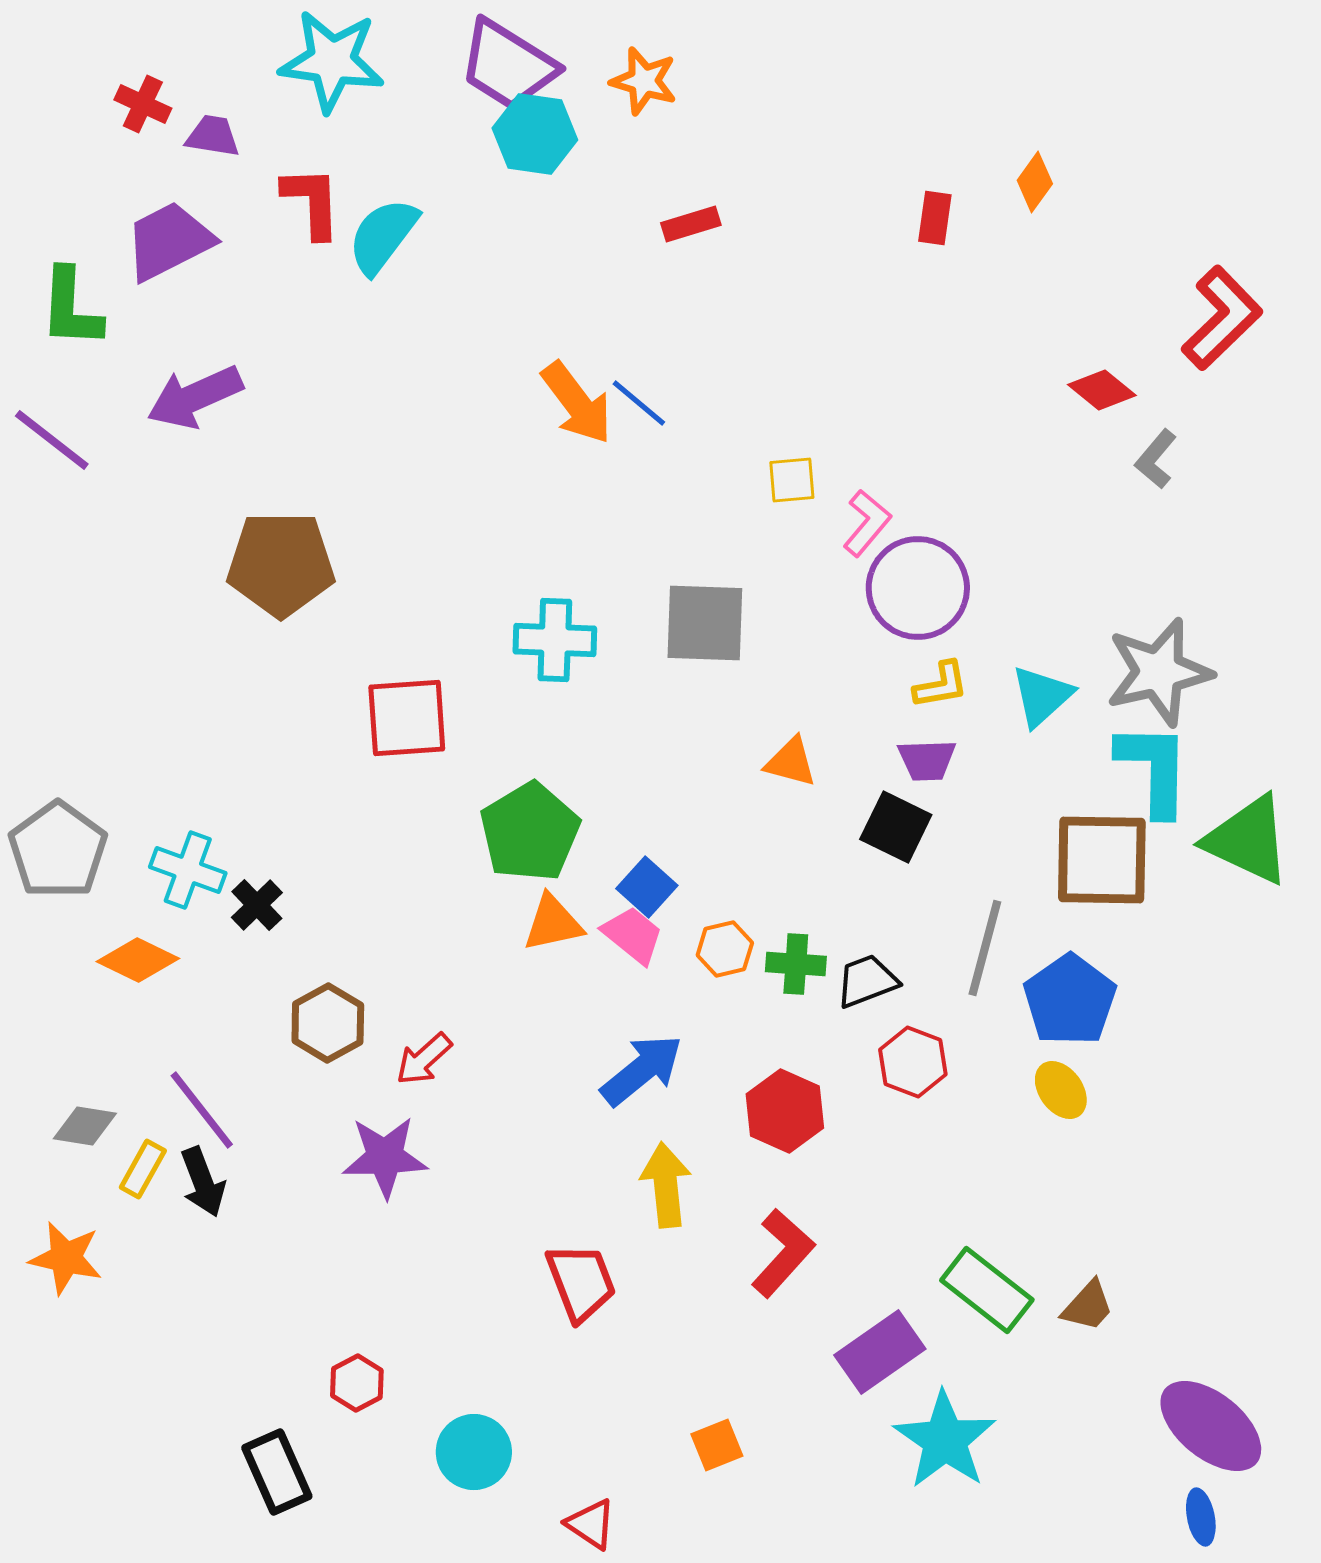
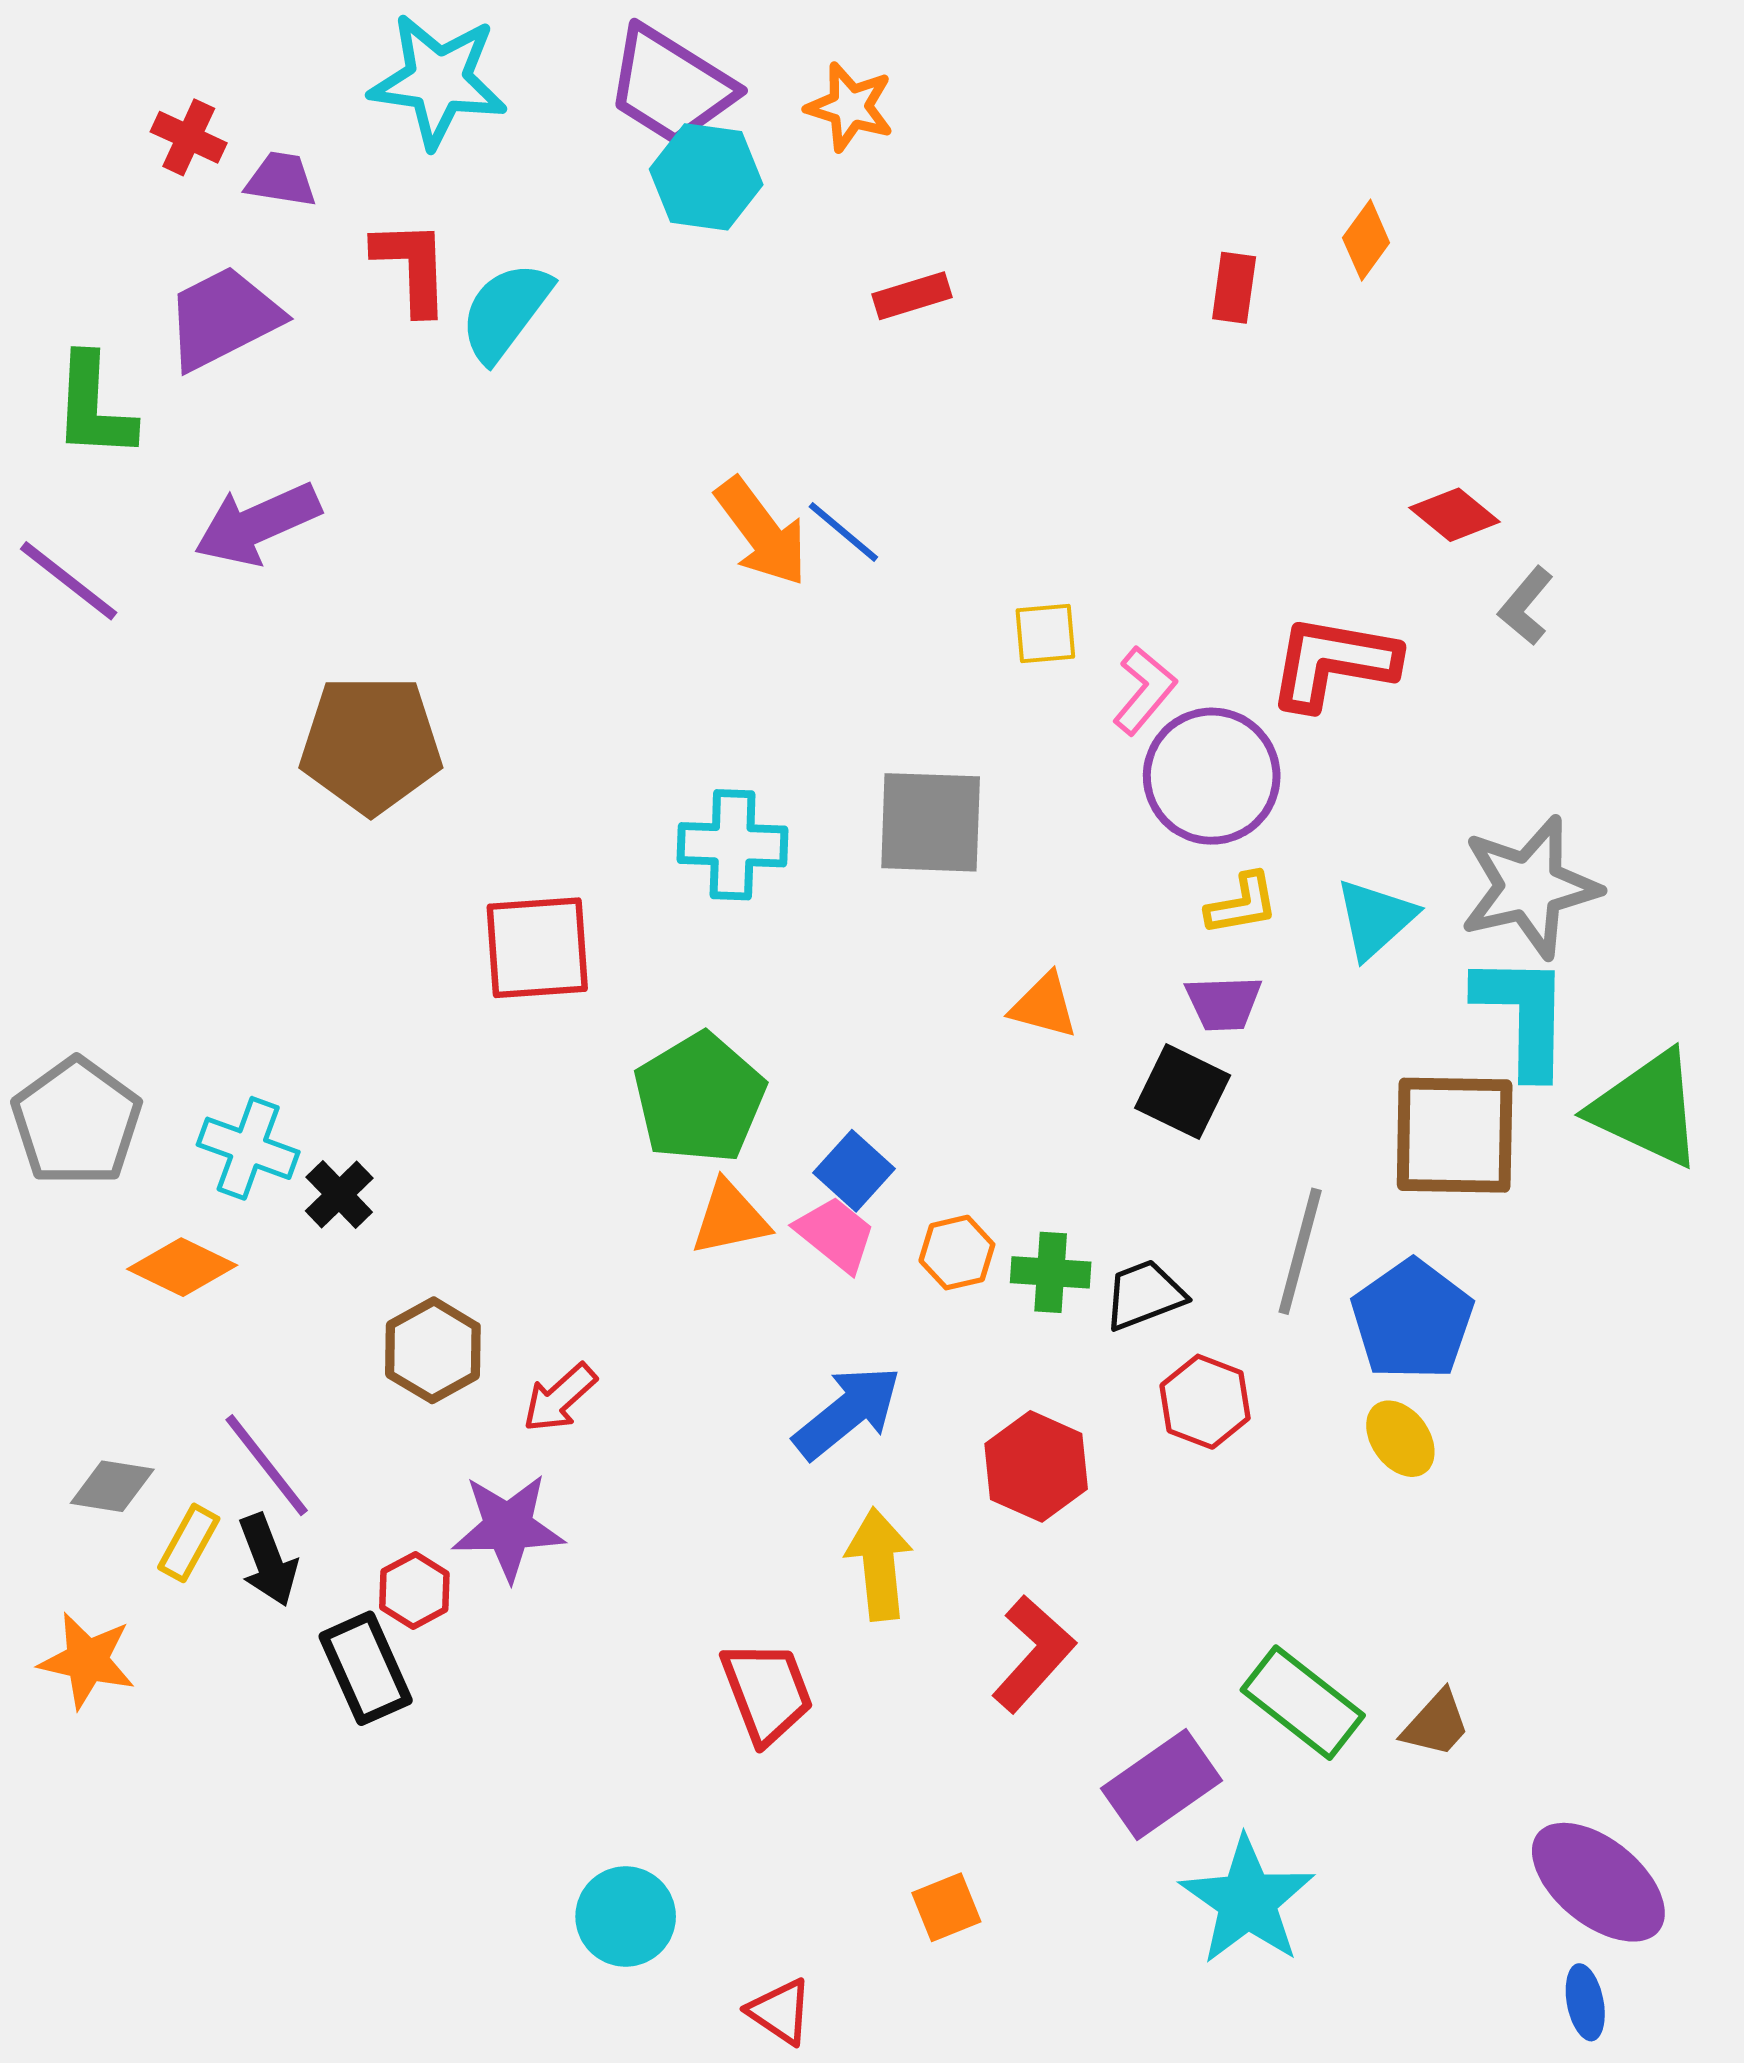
red L-shape: (1222, 318) -> (1333, 663), moved, turned -126
red hexagon: (357, 1383) -> (414, 1590), moved
black rectangle: (277, 1472) -> (366, 1668), moved

